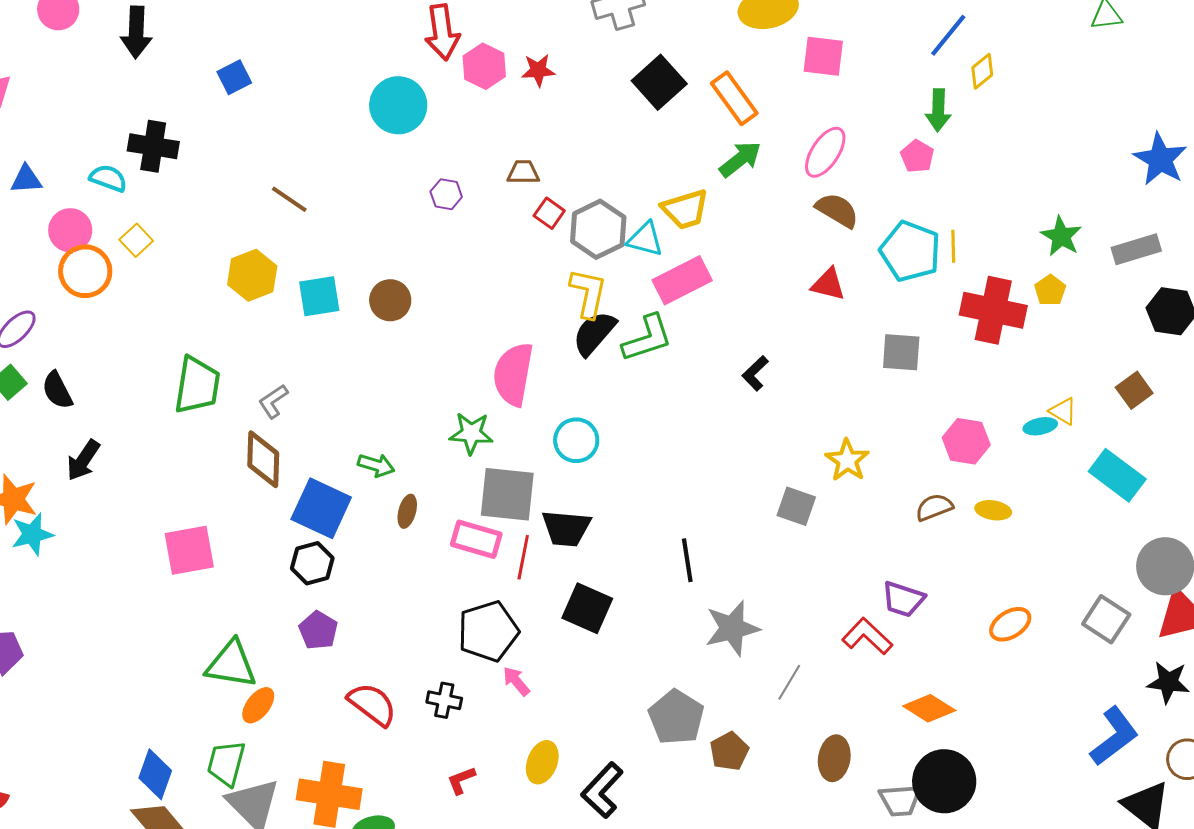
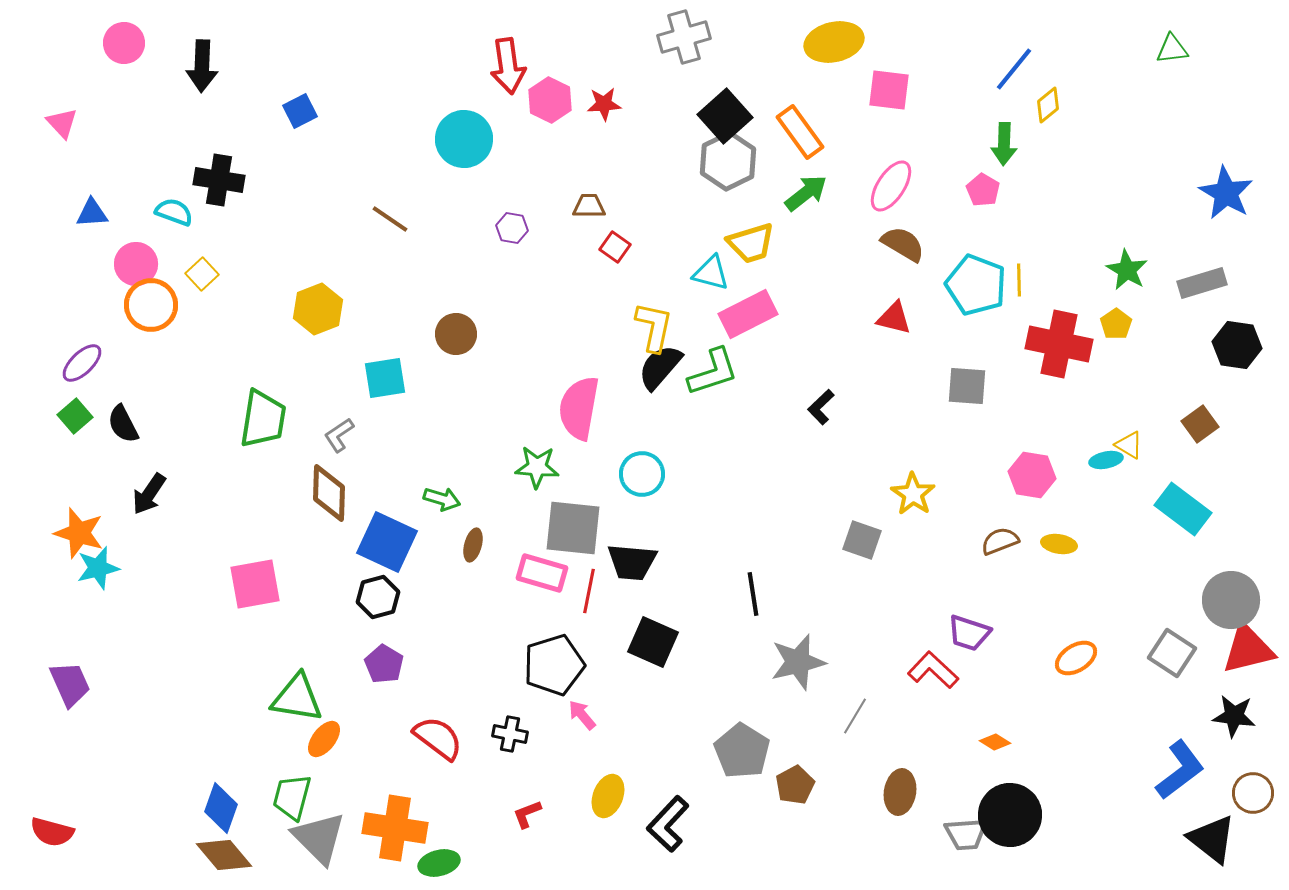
brown line: (289, 199) -> (390, 219), moved
gray hexagon: (598, 229) -> (728, 161), moved
cyan square: (319, 296) -> (385, 378), moved
orange diamond: (929, 708) -> (995, 742), size x0.6

